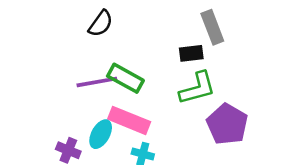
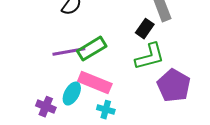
black rectangle: (191, 53) -> (145, 29), turned -48
green rectangle: (125, 78) -> (92, 49), turned -60

